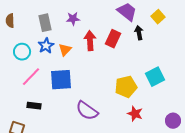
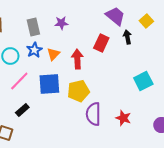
red arrow: (90, 41) -> (77, 59), moved
yellow pentagon: (126, 87) -> (78, 91), moved
black rectangle: (34, 106) -> (22, 110), turned -48
purple semicircle: (87, 111) -> (93, 114), moved, turned 55

